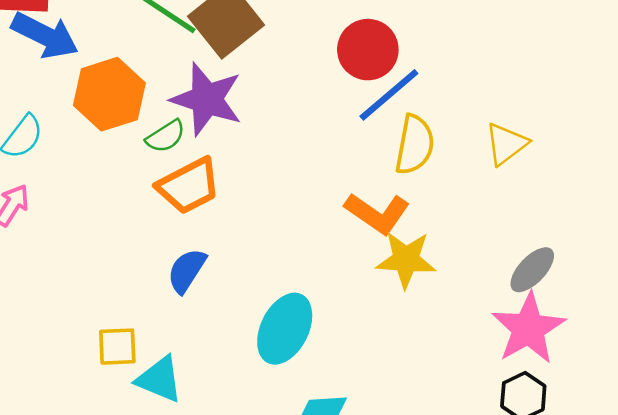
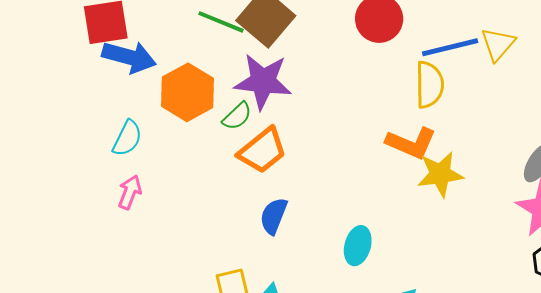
blue line: (389, 95) -> (450, 47), moved, turned 38
yellow triangle: (506, 144) -> (498, 44), moved
cyan ellipse: (285, 329) -> (358, 246), size x0.7

